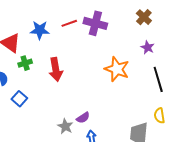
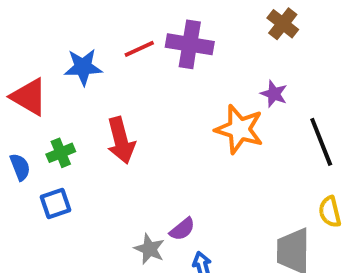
purple star: (148, 47) -> (274, 94), moved
green cross: (25, 63) -> (61, 153), moved
blue square: (19, 99) -> (56, 203), turned 35

